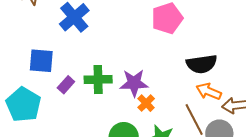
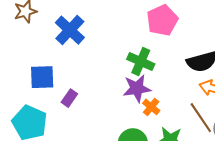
green cross: (98, 80) -> (141, 62), moved, turned 32

